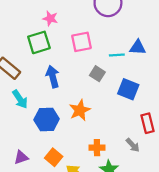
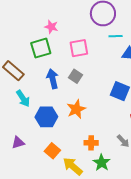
cyan line: (117, 55) -> (116, 36), moved
gray square: (97, 74) -> (76, 76), moved
purple triangle: (21, 157) -> (18, 143), moved

